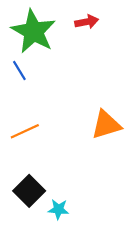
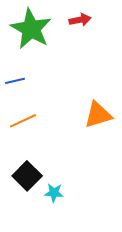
blue line: (19, 70) -> (15, 81), moved, turned -72

